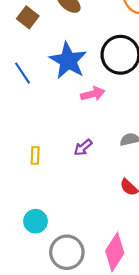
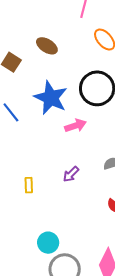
cyan circle: (36, 221) -> (48, 243), moved

